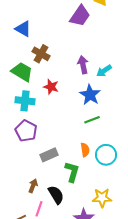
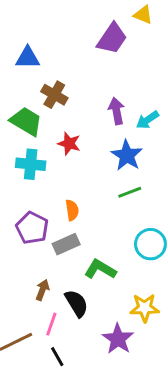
blue triangle: (23, 29) -> (28, 58), turned -30
purple pentagon: (26, 131) -> (32, 228), moved
orange semicircle: (85, 150) -> (72, 210), moved
green L-shape: (72, 172) -> (100, 269), turned -75

